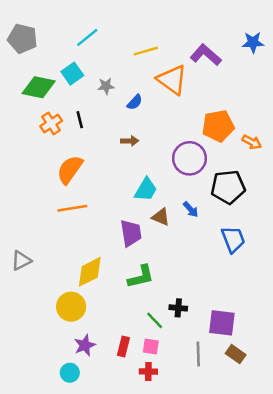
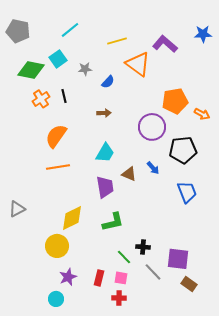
cyan trapezoid: (146, 189) -> (105, 153), moved
gray line: (198, 354) -> (153, 272), moved, turned -42

